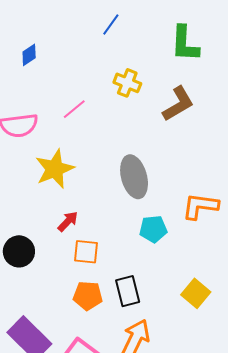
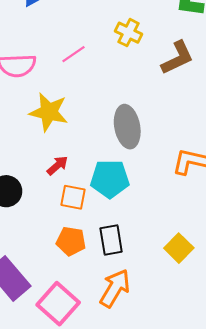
yellow star: (55, 169) -> (49, 112), turned 30
cyan pentagon: (153, 229) -> (110, 179), moved, size x1.4

